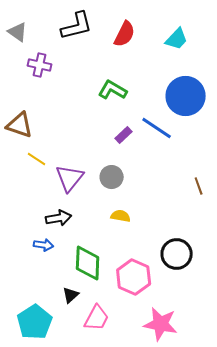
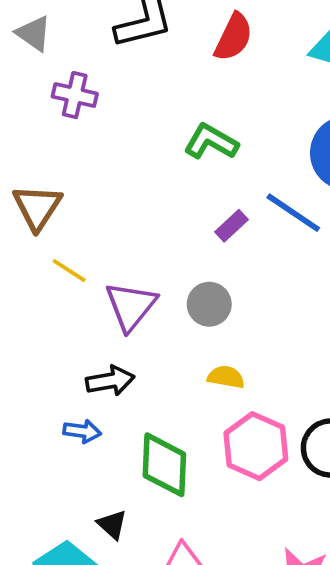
brown triangle: (20, 125) -> (37, 207), turned 44
pink hexagon: (134, 277) -> (256, 446), moved
black triangle: (71, 295) -> (112, 525), moved, turned -36

